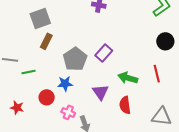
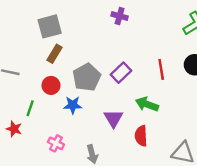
green line: (29, 72) -> (30, 108), moved, turned -64
red line: (157, 74) -> (161, 69), moved
red circle: (47, 97) -> (51, 85), moved
pink cross: (68, 112) -> (56, 143), moved

